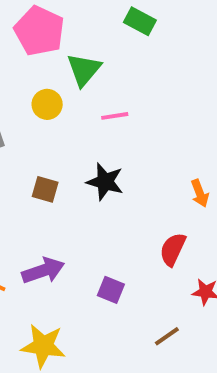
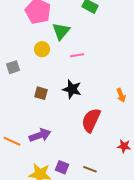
red semicircle: (173, 249) -> (91, 120), moved, size x1.4
purple square: (111, 290) -> (62, 167), moved
brown line: (167, 336) -> (90, 169), moved, turned 56

